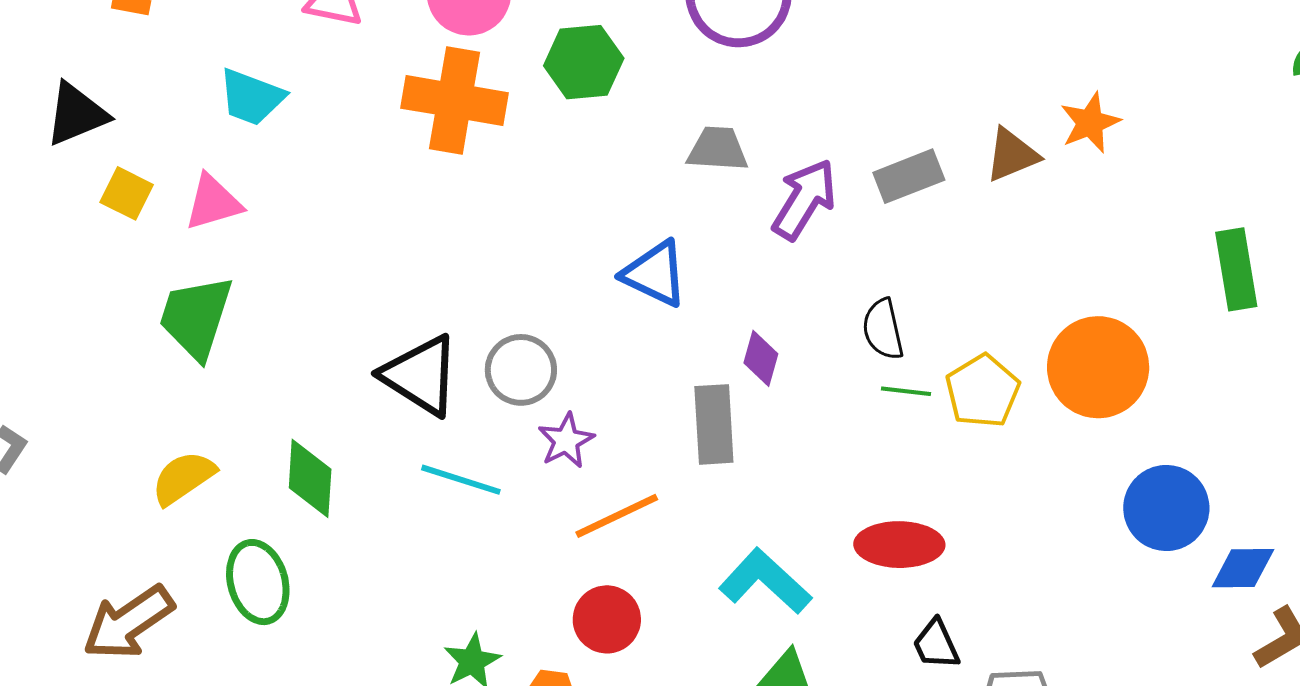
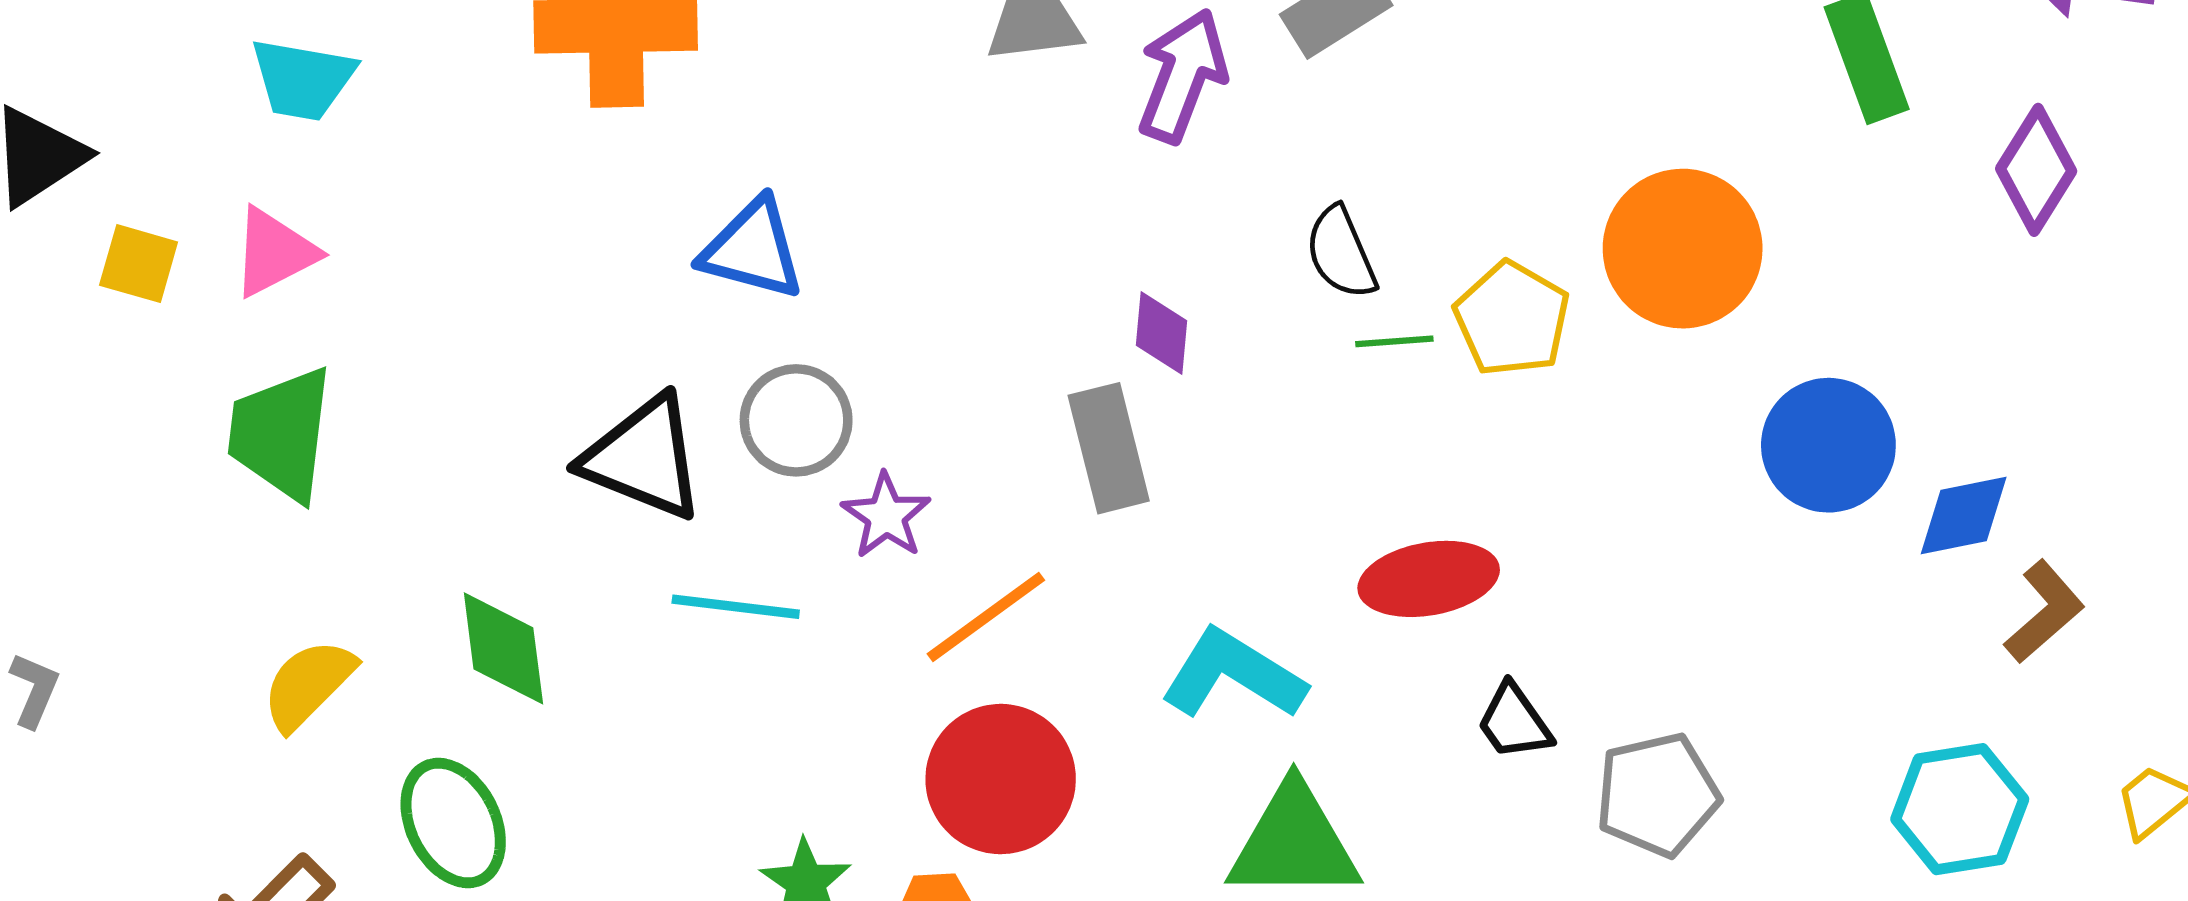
blue triangle: (655, 274) -> (752, 249), moved
red circle: (607, 619) -> (1001, 779), size x1.4

